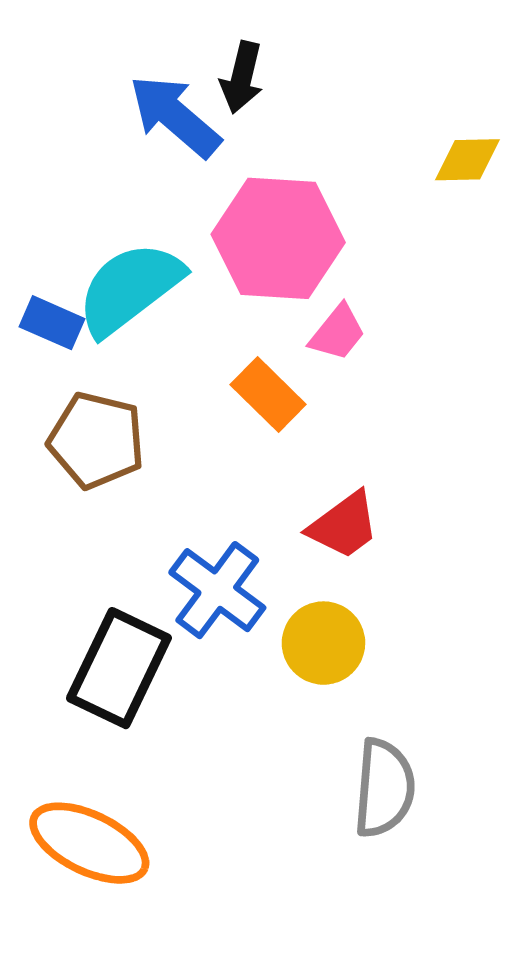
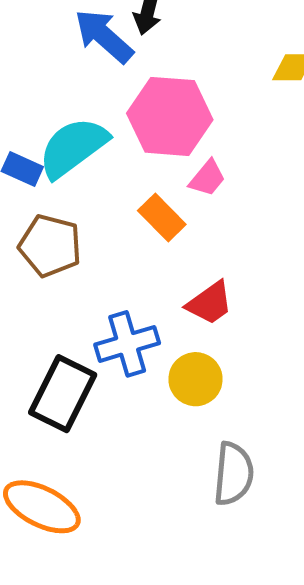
blue cross: (217, 590) -> (127, 344), turned 36

